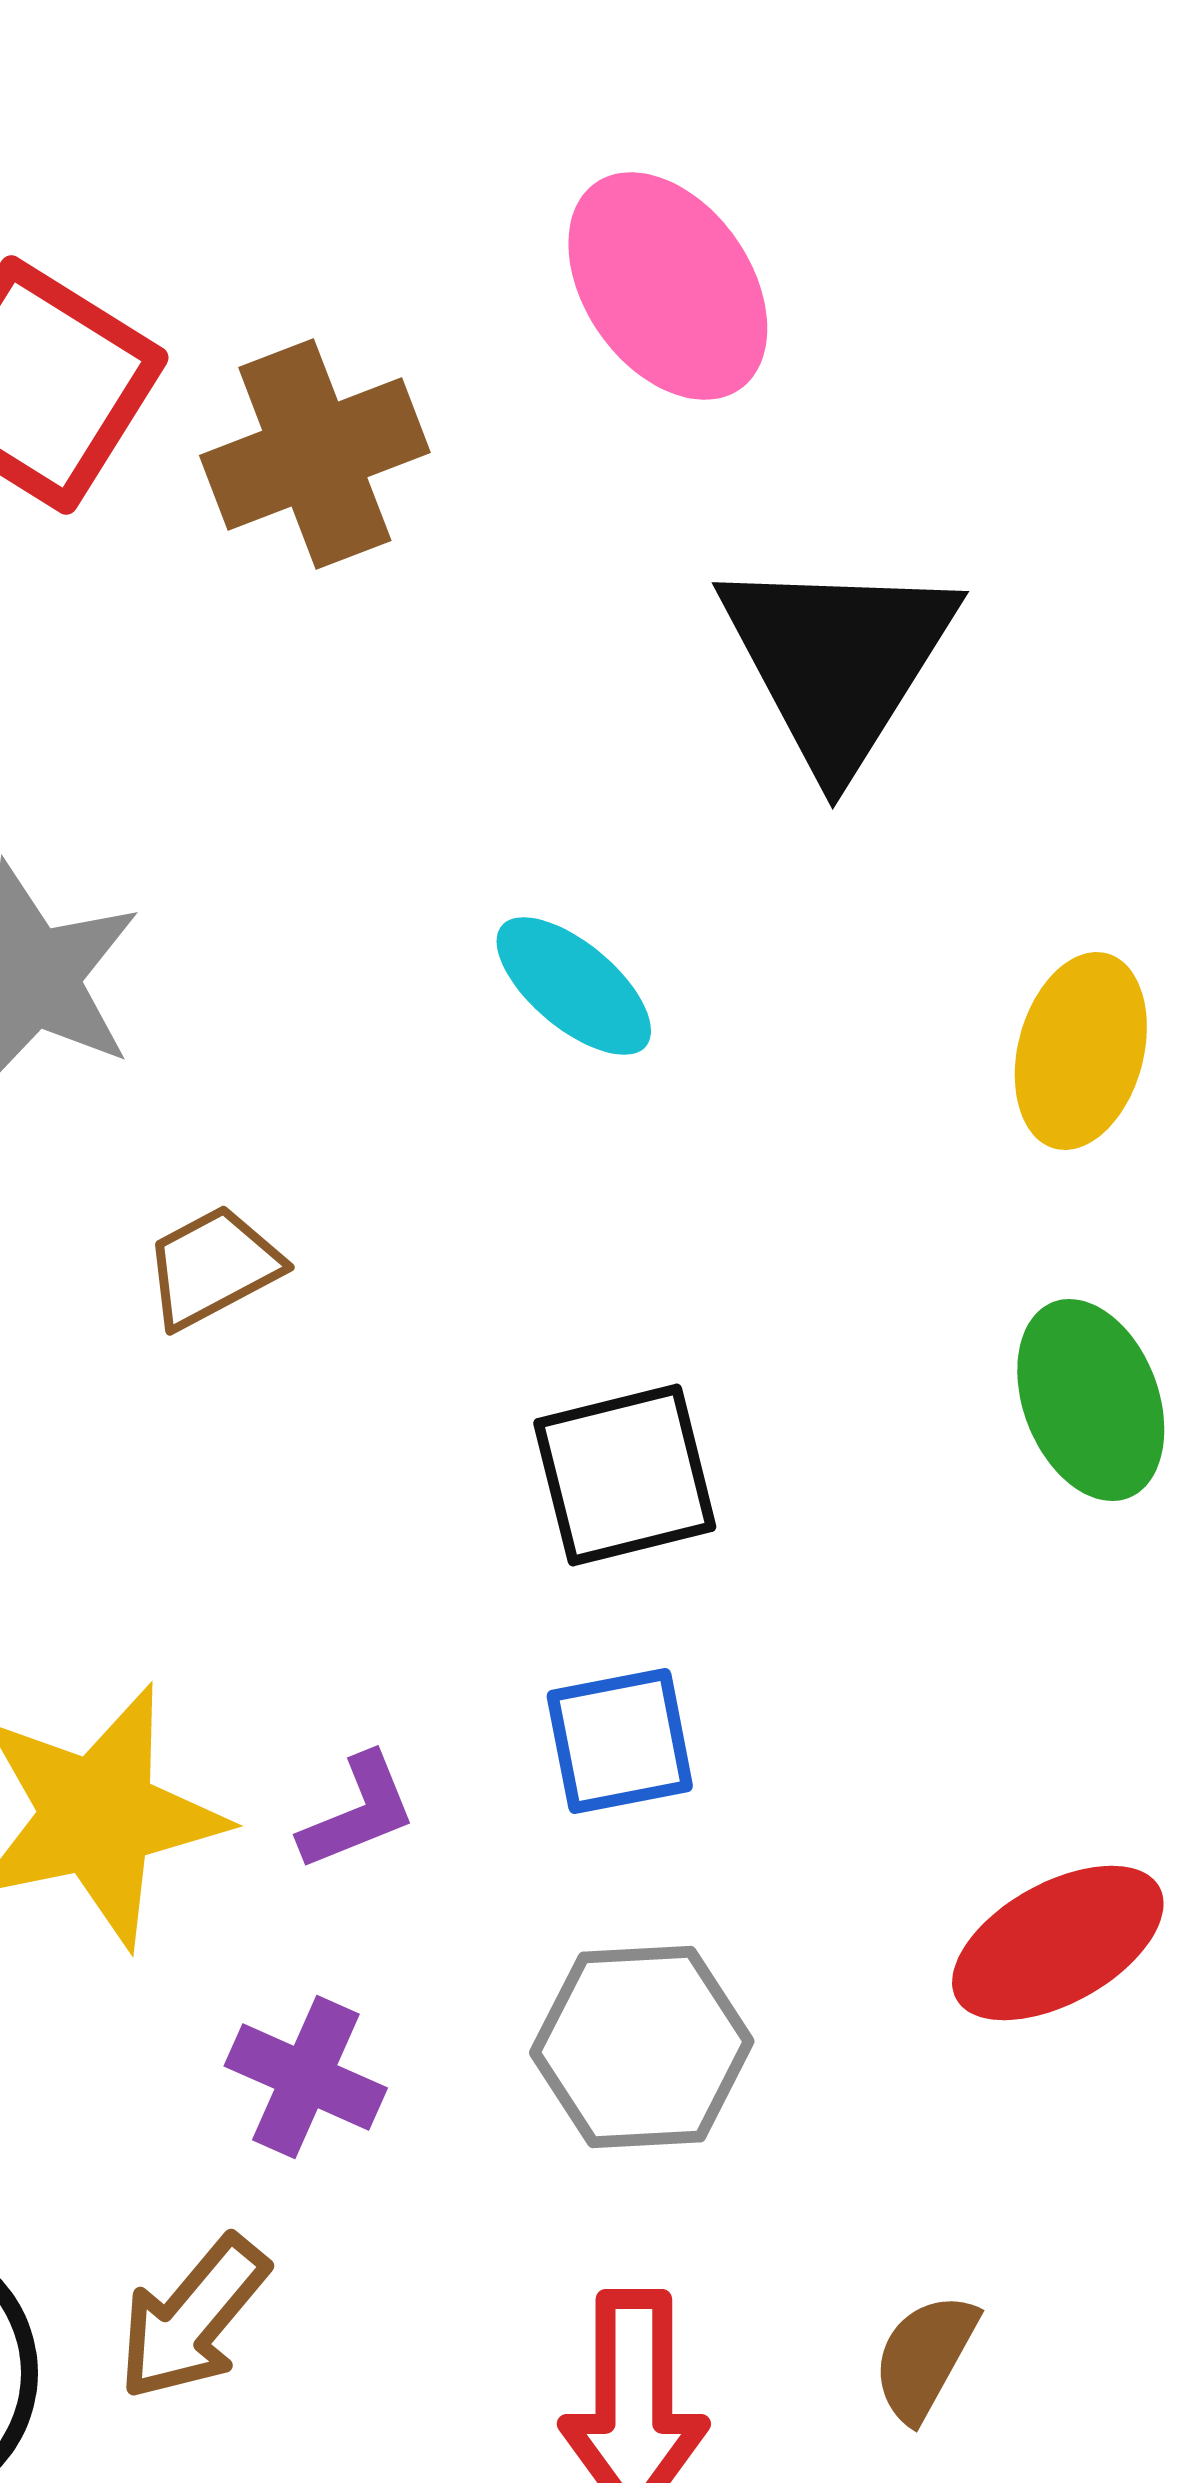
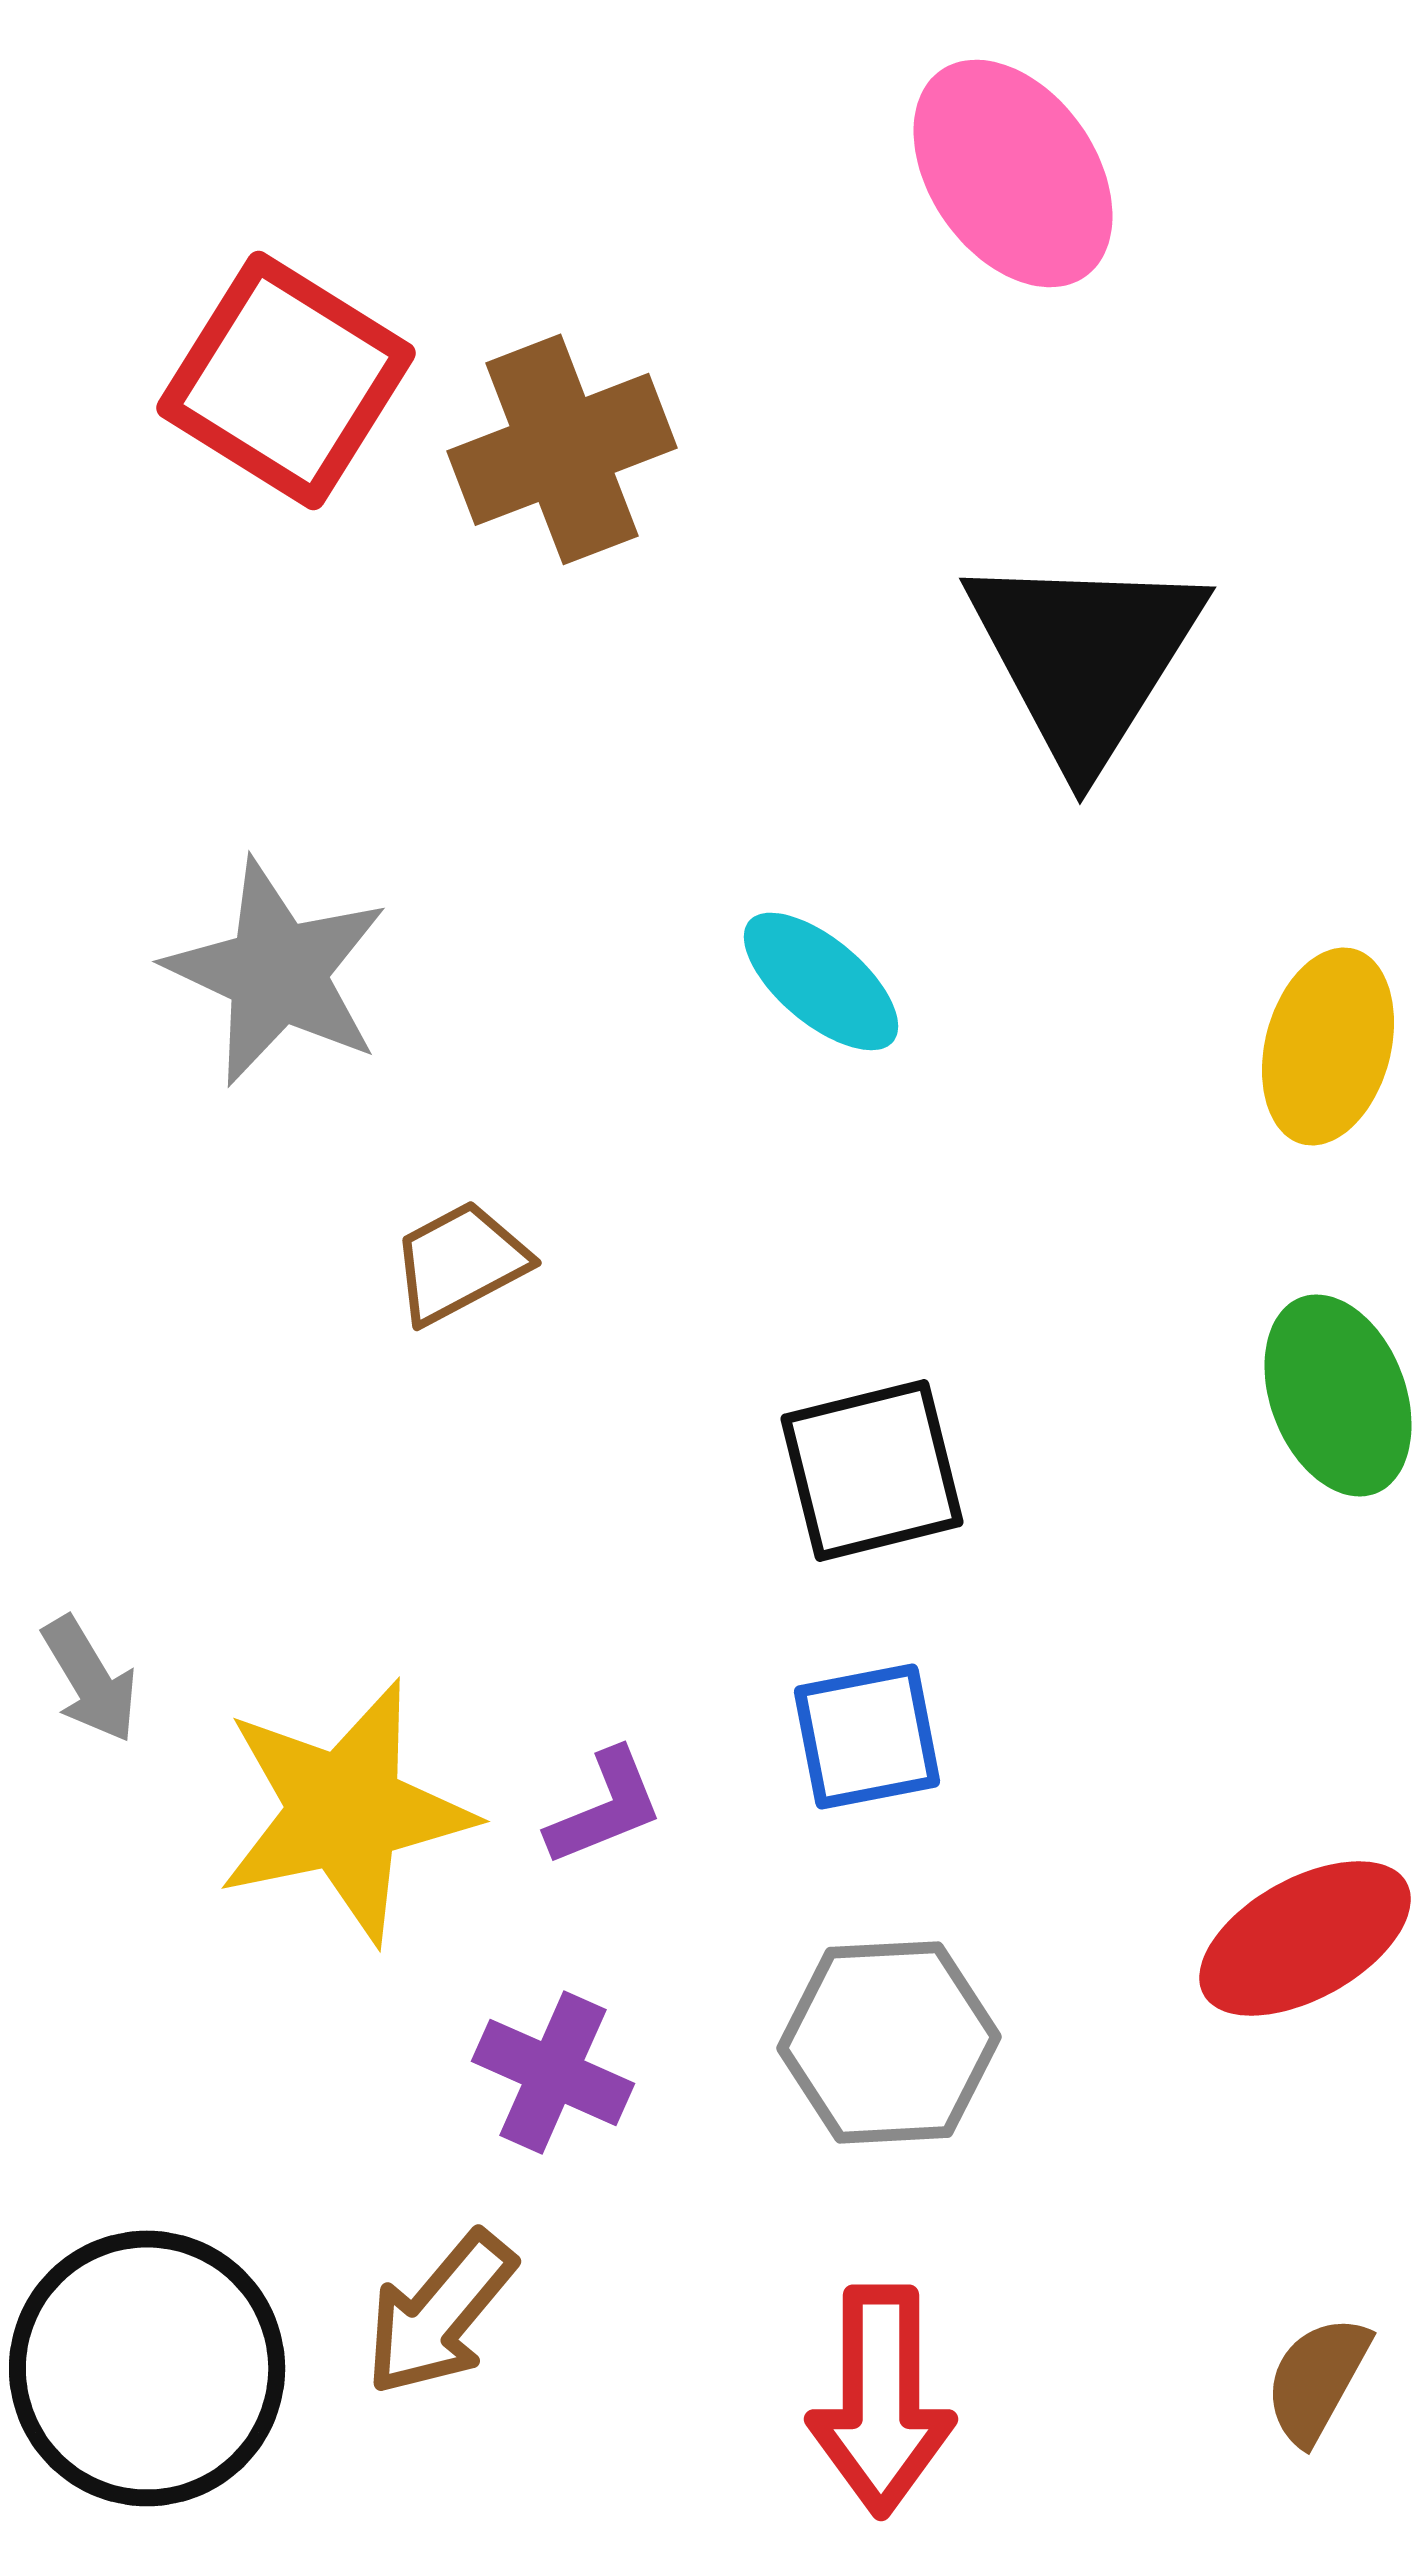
pink ellipse: (668, 286) -> (1013, 173), moved
brown semicircle: (925, 2357) -> (1317, 2379), moved

